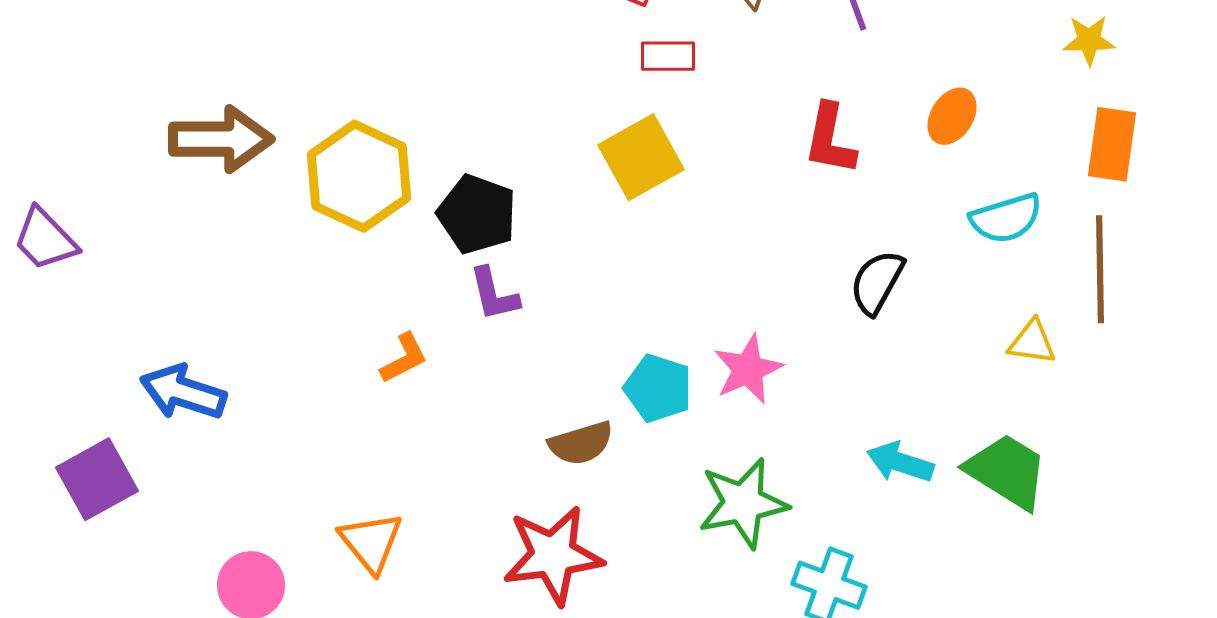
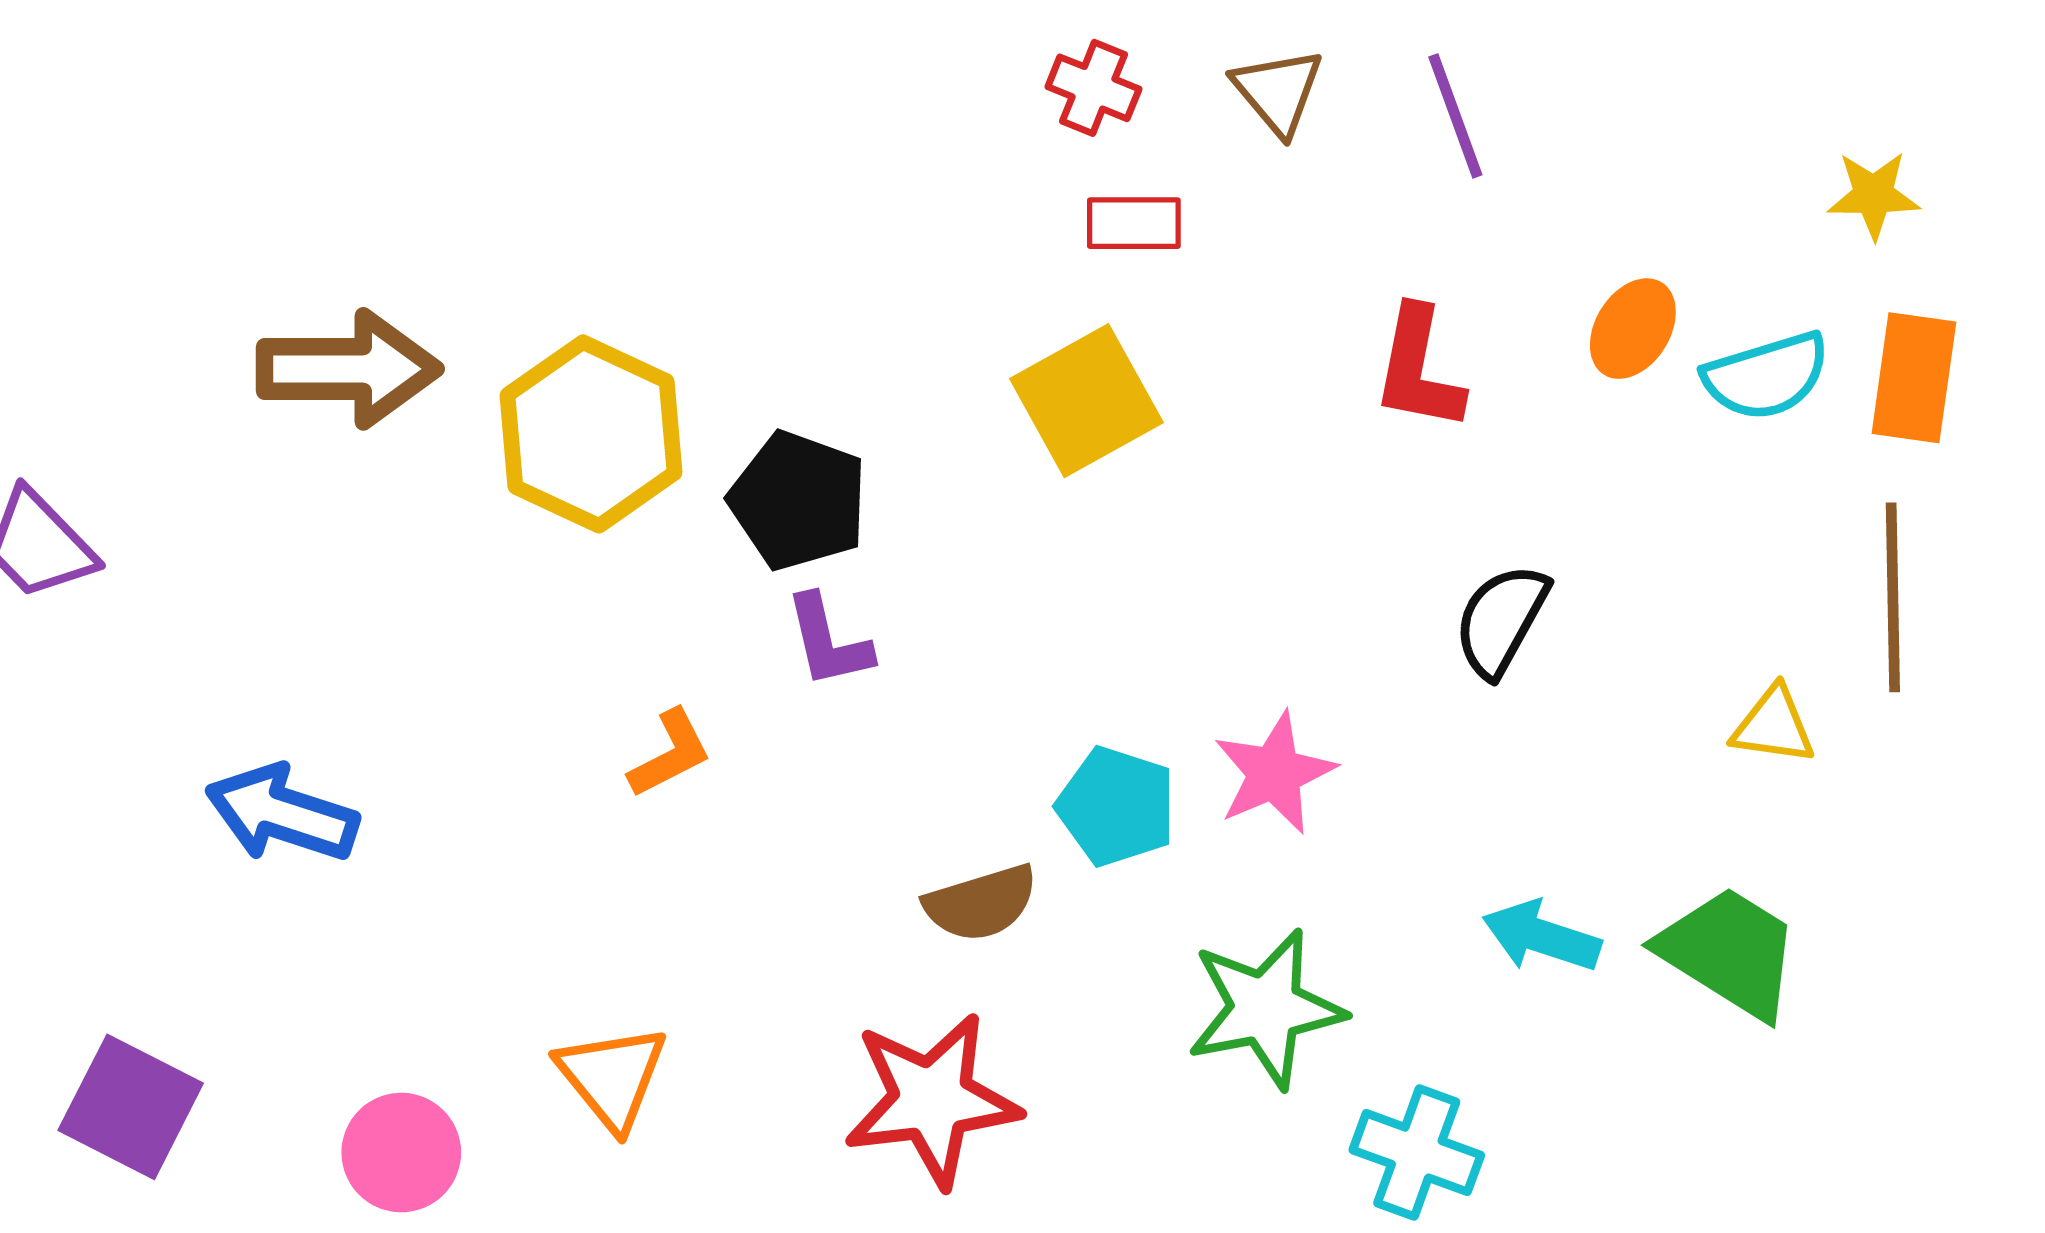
cyan semicircle: (1006, 218) -> (1766, 376), moved
purple square: (97, 479) -> (131, 1107), moved, turned -34

